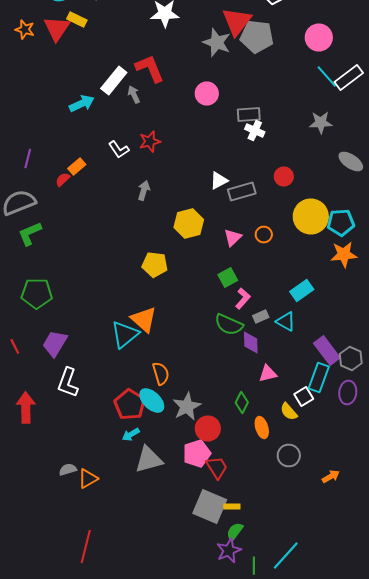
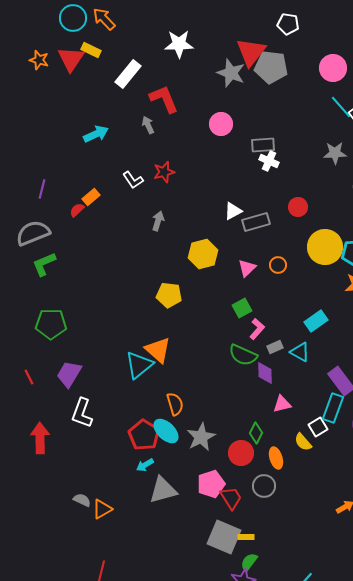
white rectangle: (114, 80) -> (128, 74), moved
red circle: (208, 428) -> (241, 453), moved
gray circle: (289, 456) -> (264, 486), moved
gray semicircle: (68, 470) -> (82, 500), turned 42

